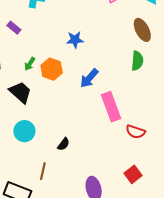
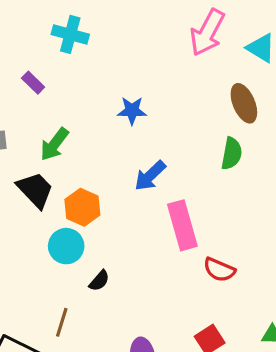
green arrow: (30, 64) -> (54, 144), size x1.5
orange hexagon: (52, 69) -> (82, 207), moved
cyan circle: (24, 131) -> (66, 246), moved

